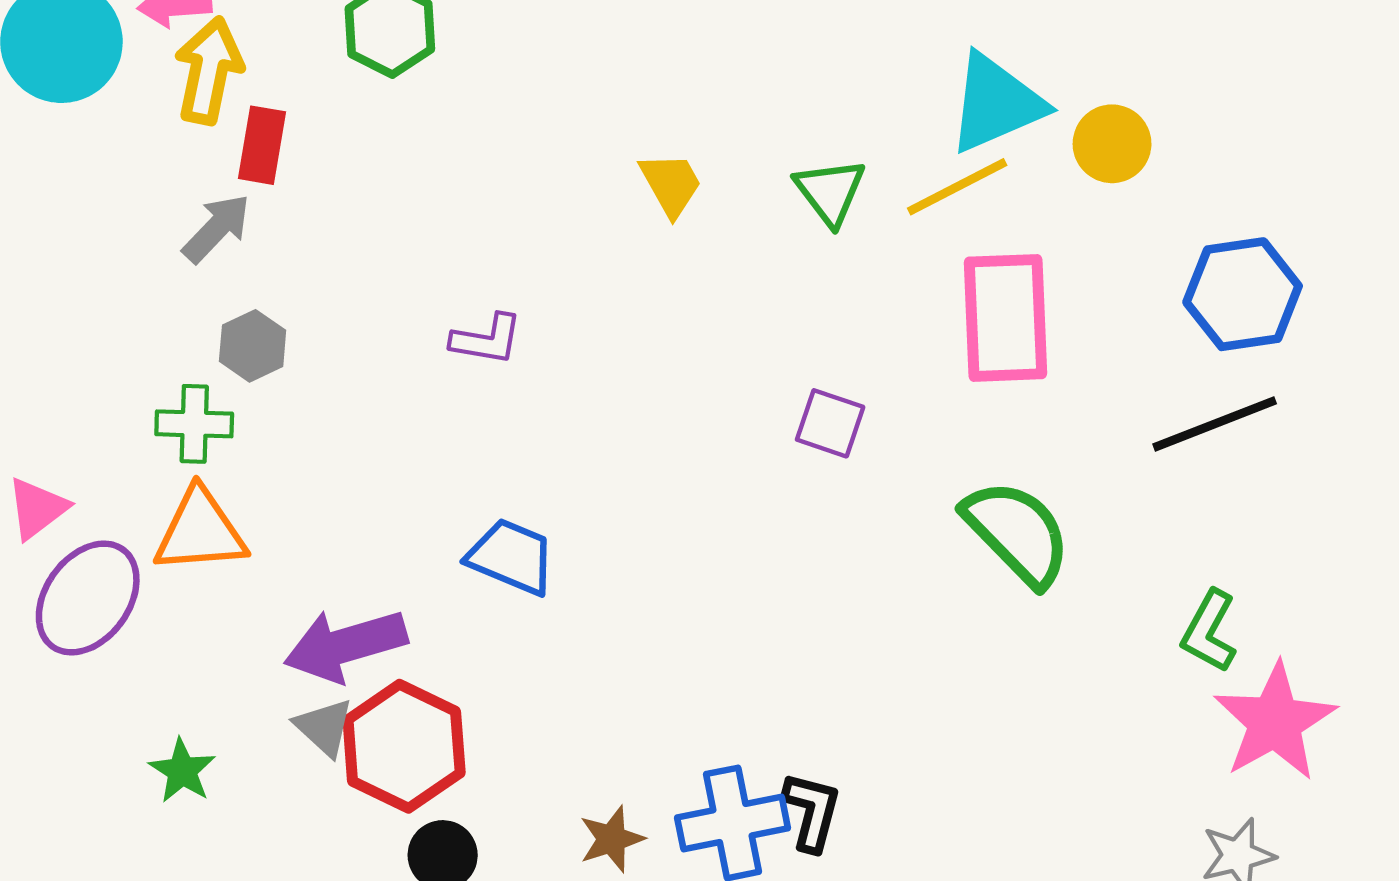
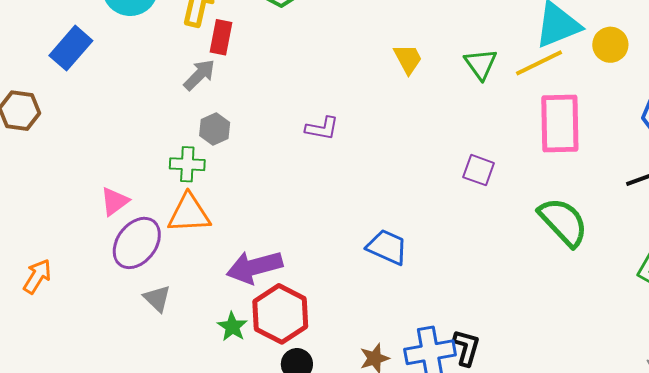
blue trapezoid: (511, 557) -> (387, 247), moved
gray triangle: (324, 727) -> (157, 298), moved
green star: (182, 771) -> (232, 327), moved

